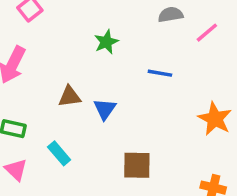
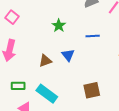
blue triangle: (105, 109) -> (68, 55), moved
cyan rectangle: (59, 153) -> (47, 94), size x1.5

